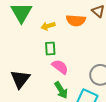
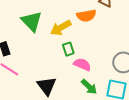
yellow arrow: (48, 26) -> (61, 28), size x1.5

